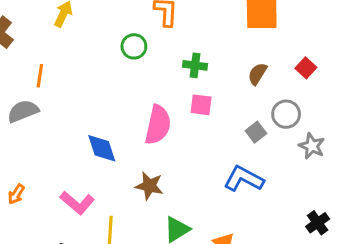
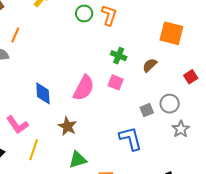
green circle: (134, 46) -> (84, 13), moved
brown semicircle: (257, 74) -> (150, 65), moved
blue L-shape: (244, 179) -> (130, 138), turned 32

